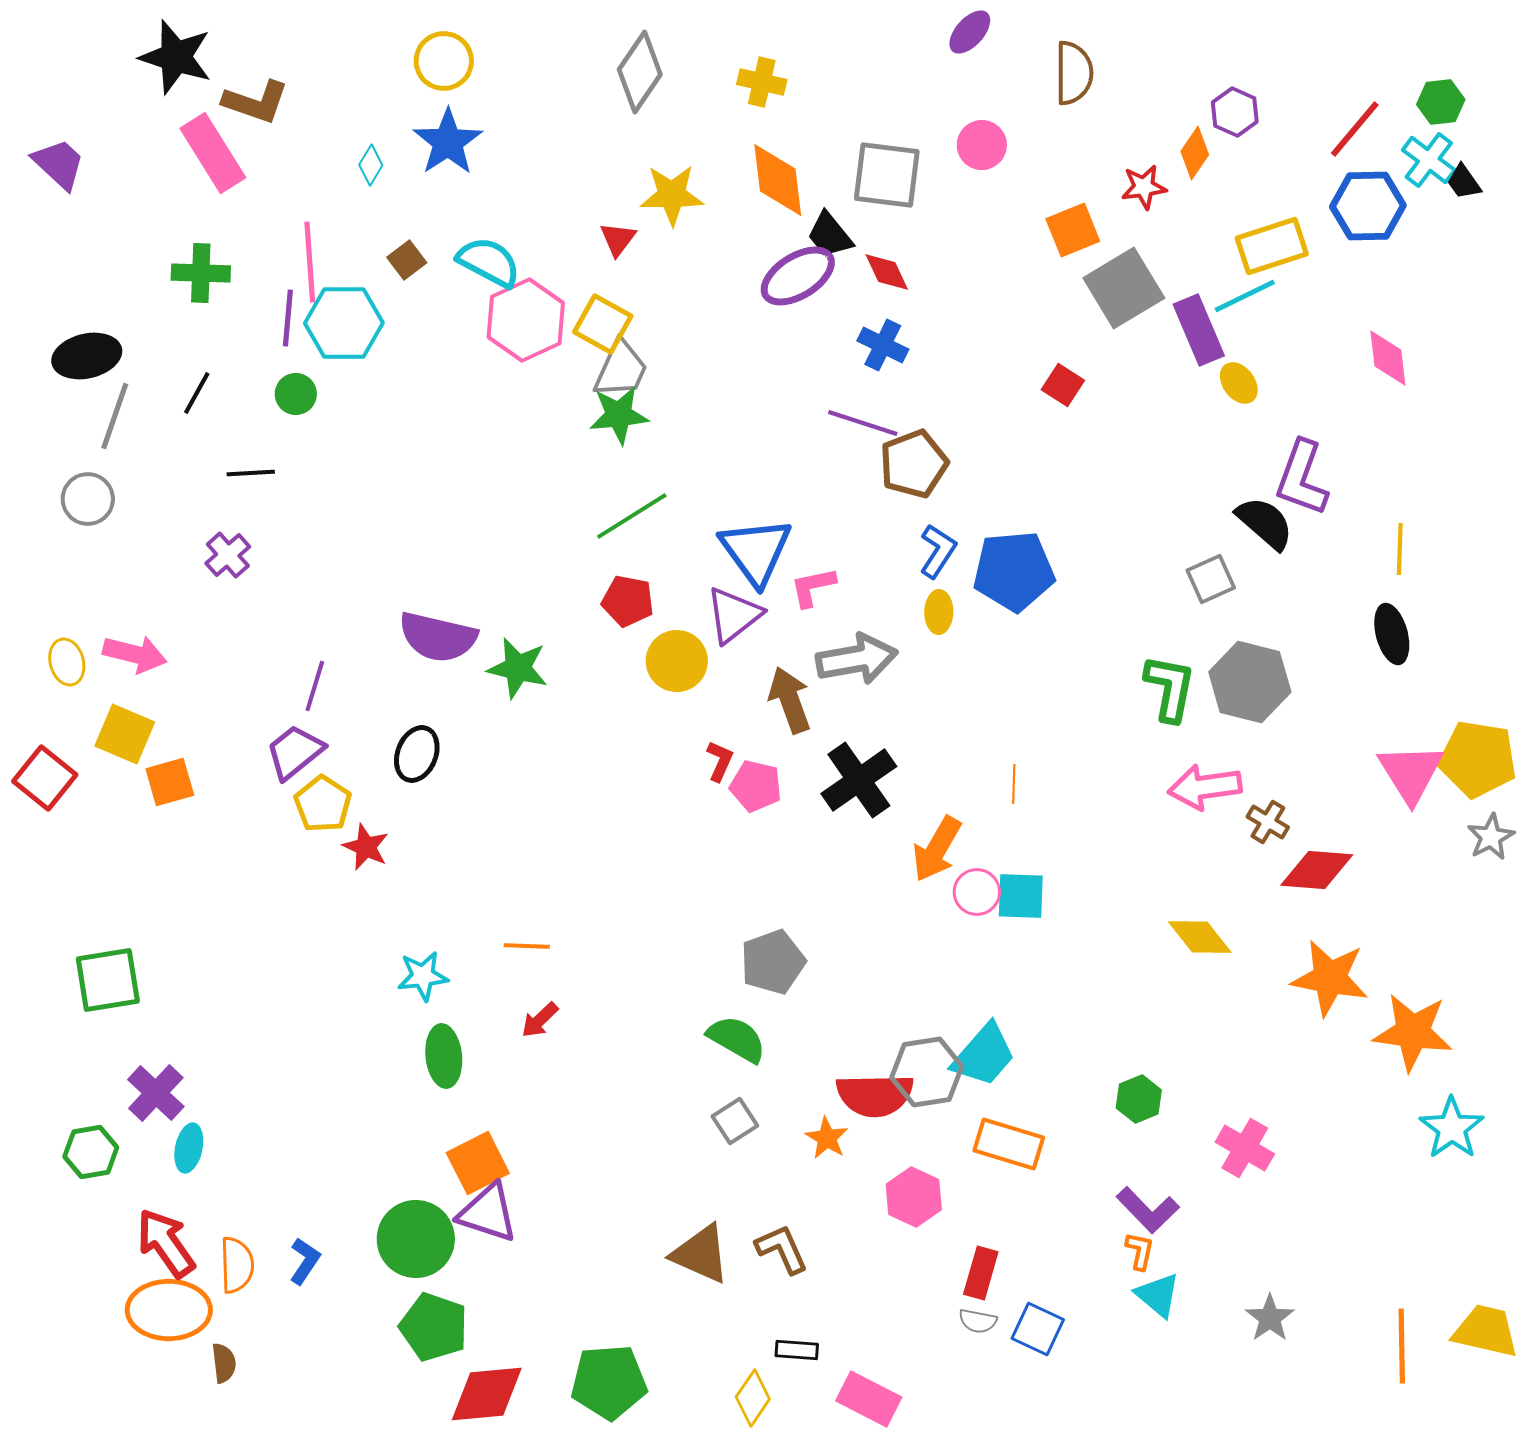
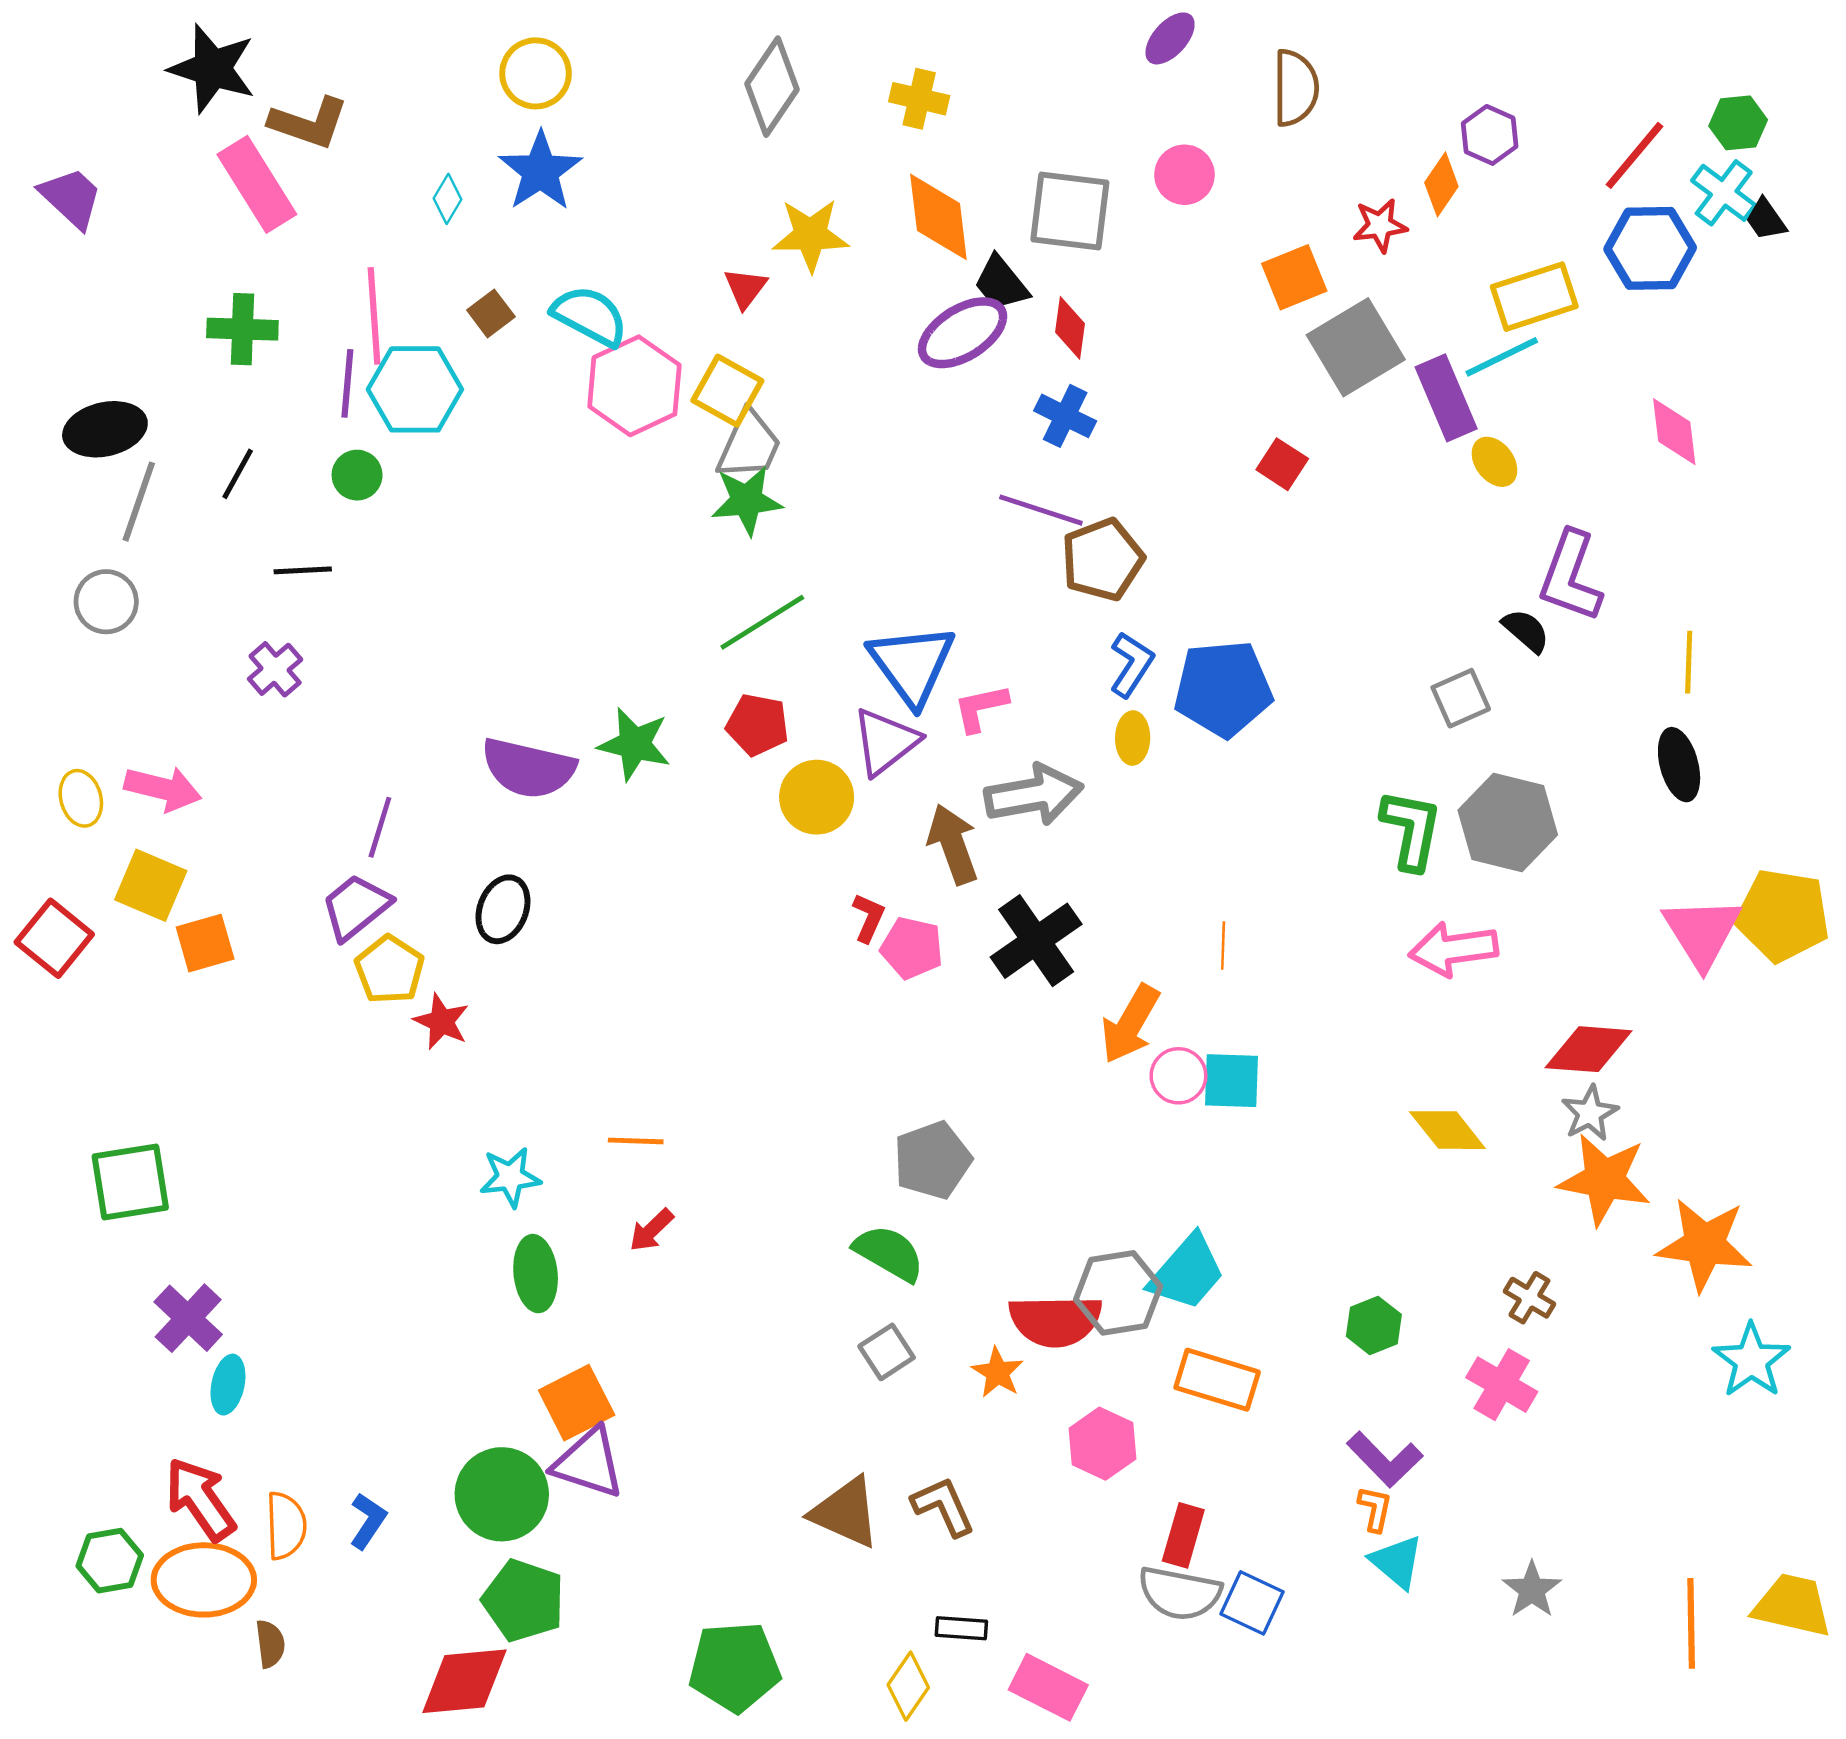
red diamond: (887, 272) -> (1070, 328), turned 33
black semicircle: (1265, 523) -> (1526, 631), size x0.7
green star: (518, 668) -> (634, 744), moved
brown cross: (1268, 822) -> (1529, 1298), moved
gray star: (1491, 837) -> (1590, 1113), moved
green hexagon: (91, 1152) -> (110, 1561), moved
gray semicircle: (978, 1321) -> (1180, 1593), size x1.8
red diamond: (487, 1394) -> (464, 1681), moved

